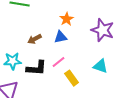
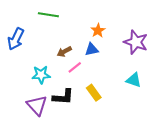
pink line: (59, 62) -> (75, 67), moved
black L-shape: (37, 68) -> (63, 97), moved
yellow rectangle: (72, 78) -> (94, 93), moved

